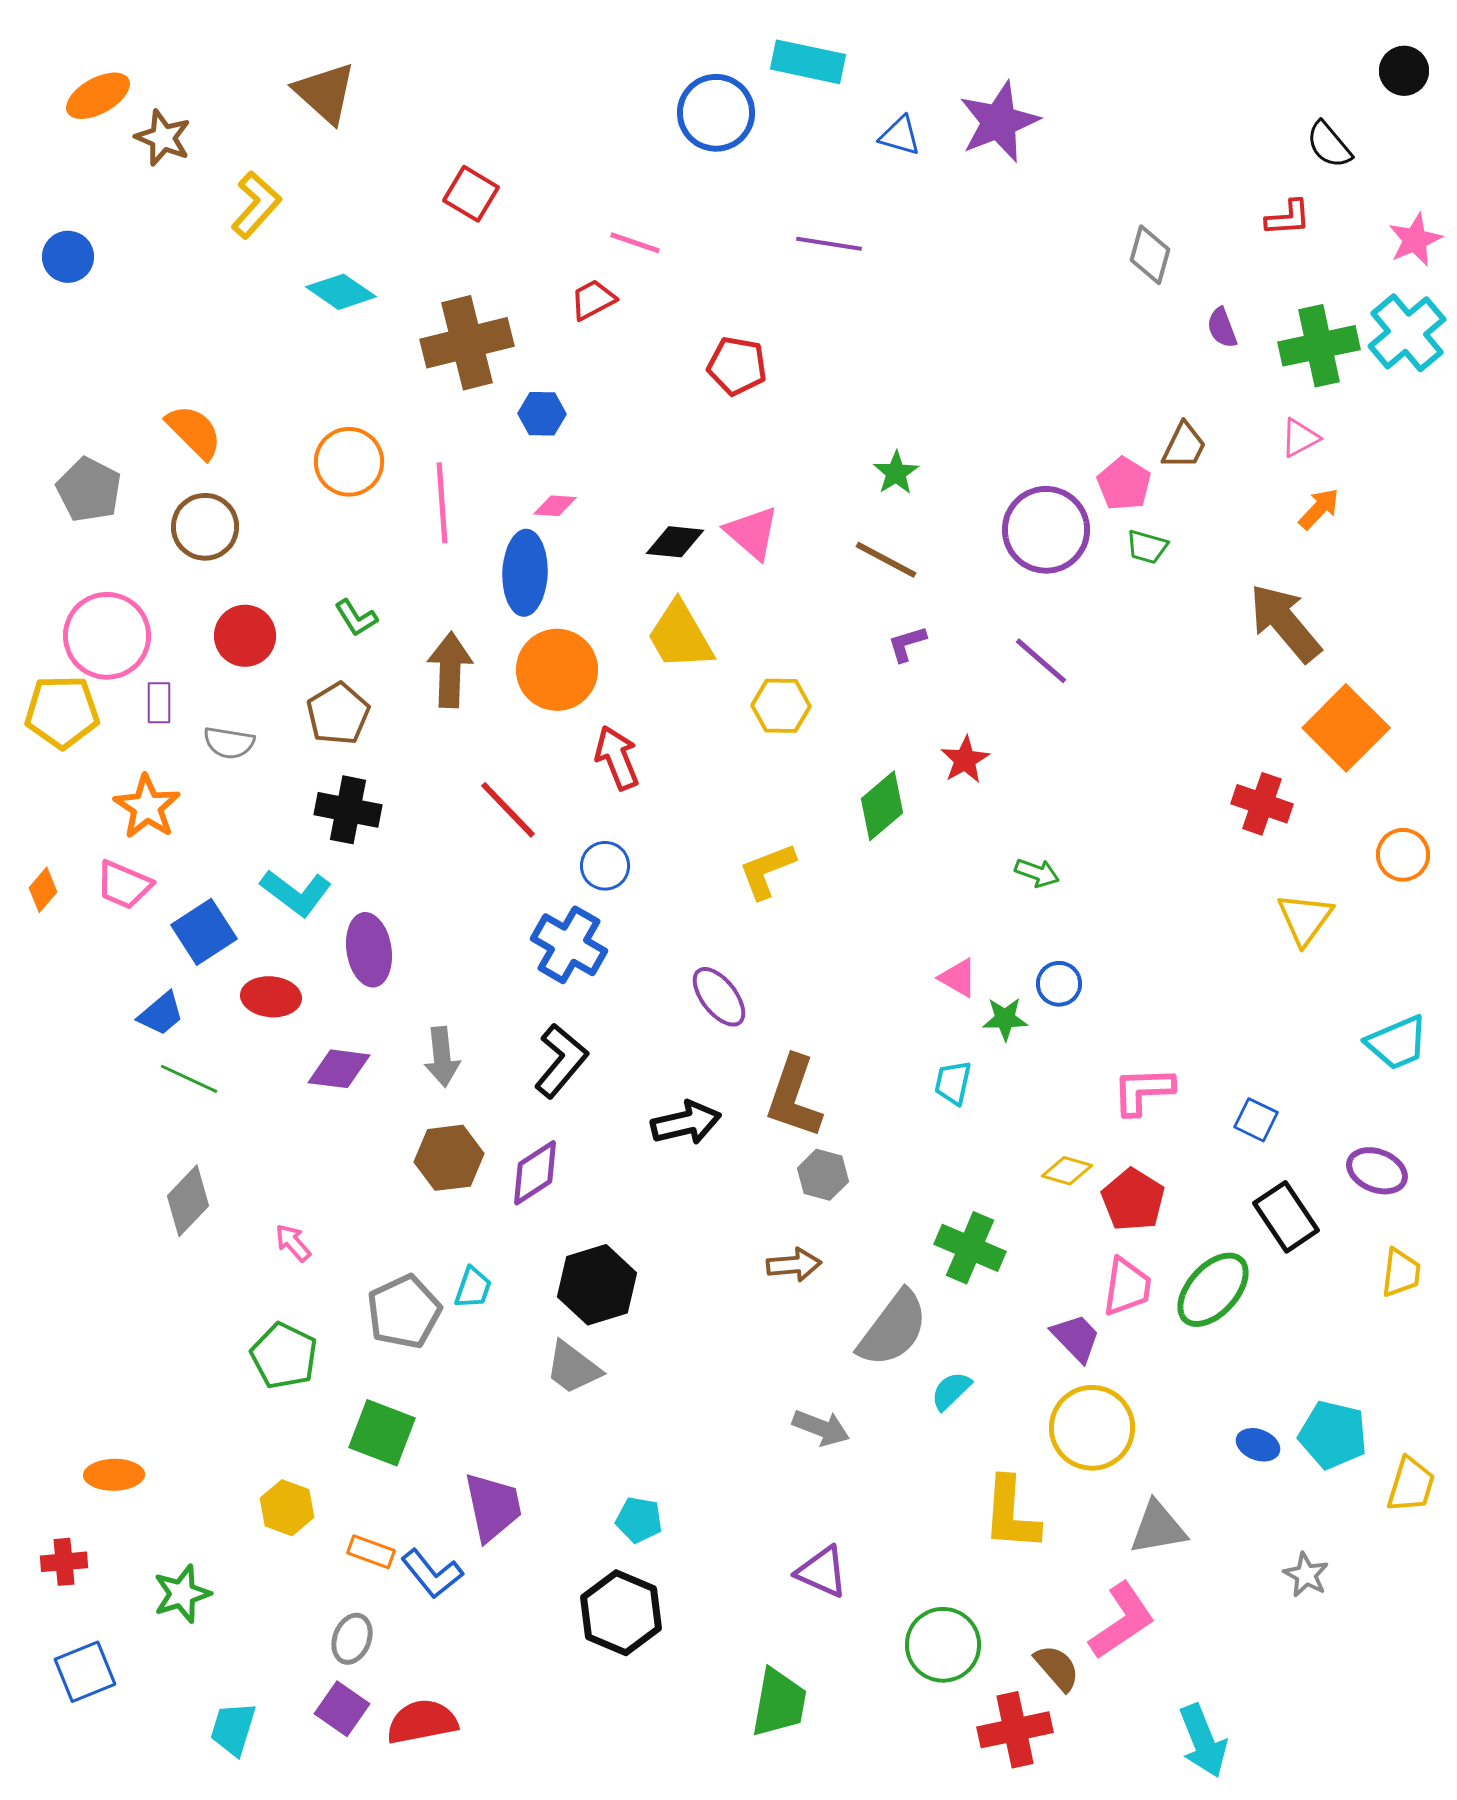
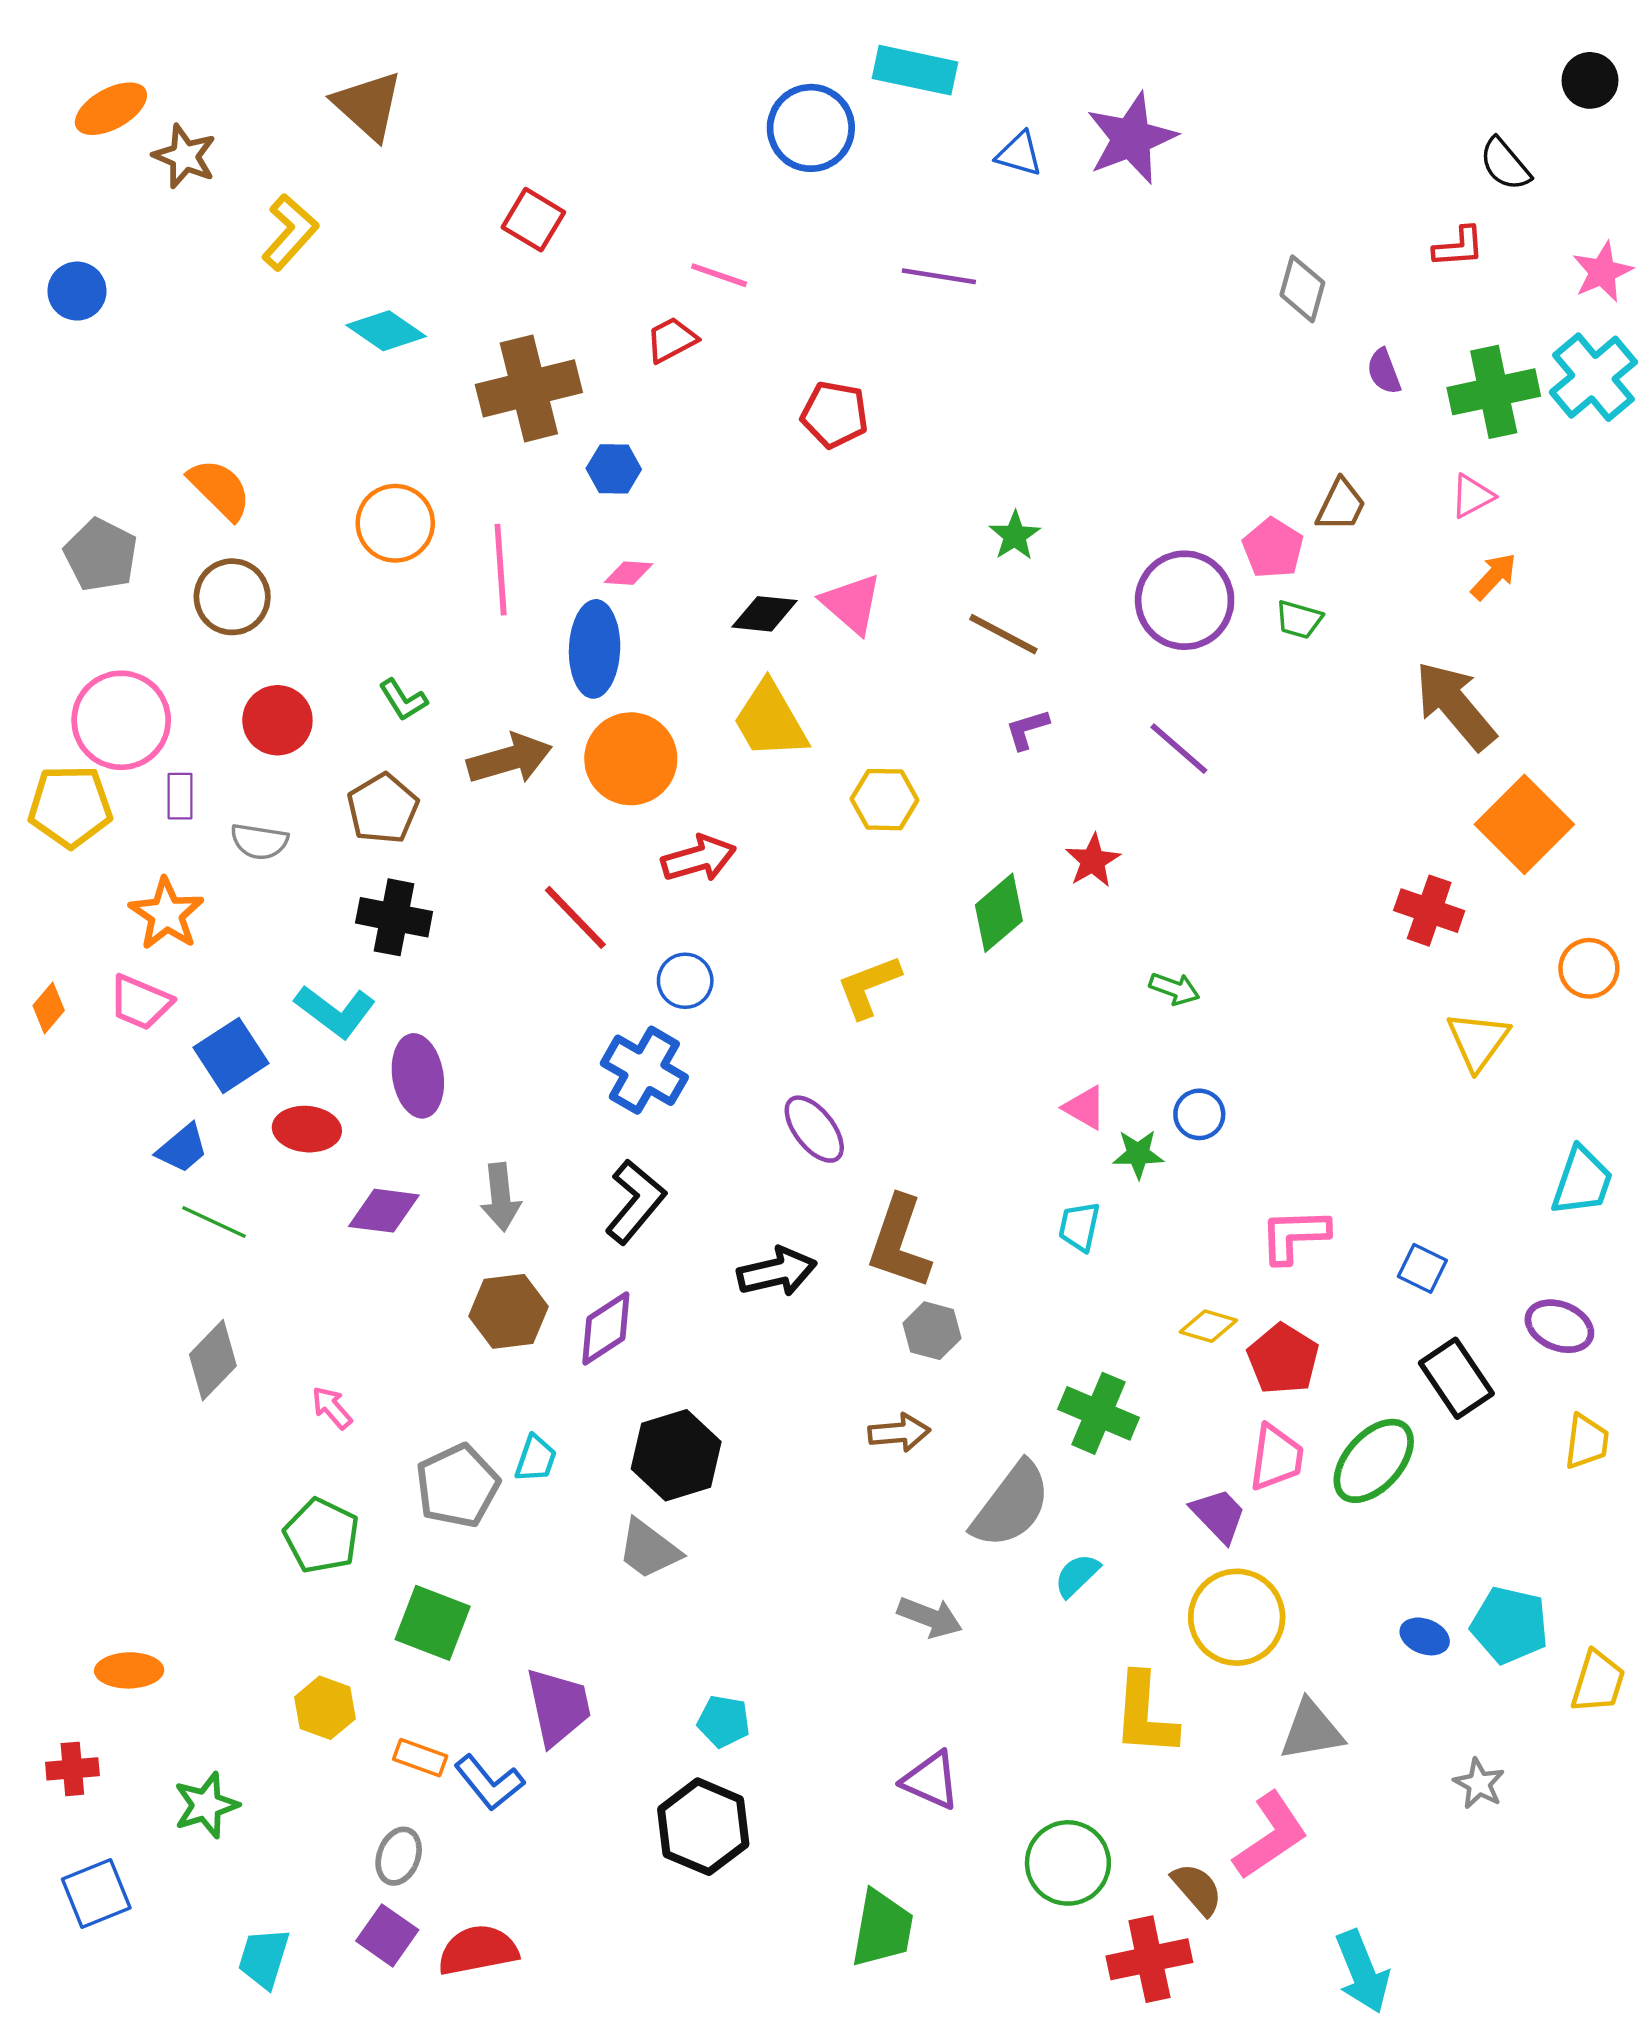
brown arrow: (450, 670) -> (510, 759), turned 72
red arrow: (617, 758) -> (699, 858), turned 96
cyan trapezoid: (1397, 1043) -> (1582, 1181), turned -48

